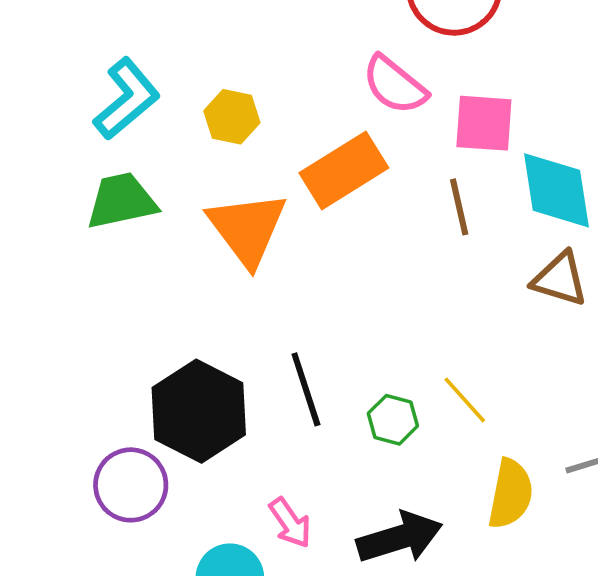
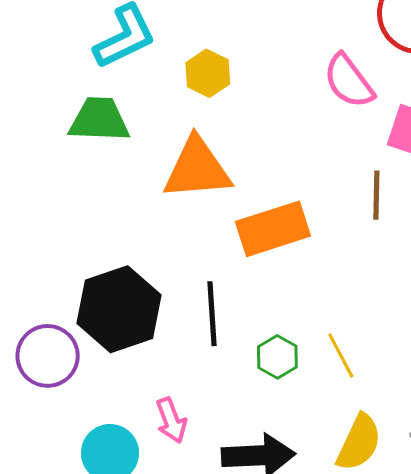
orange rectangle: (344, 170) -> (273, 229), moved
orange triangle: (247, 229) -> (197, 169), turned 48

